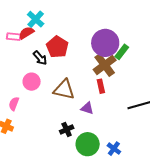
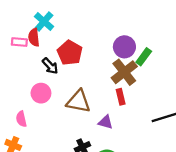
red semicircle: (26, 33) -> (34, 37), turned -63
purple circle: (105, 43) -> (124, 47), size x0.7
pink semicircle: (14, 104) -> (21, 119), turned -32

